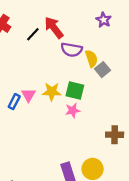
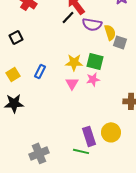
black line: (33, 34) -> (68, 17), moved
gray square: (102, 70) -> (120, 42), turned -32
pink triangle: (28, 95) -> (72, 83), moved

